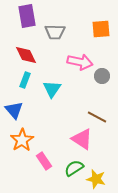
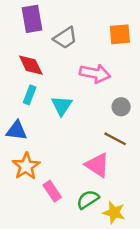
gray trapezoid: (55, 32) -> (65, 38), turned -35
gray circle: (102, 76) -> (121, 107), moved
blue triangle: (14, 110) -> (17, 131), turned -42

